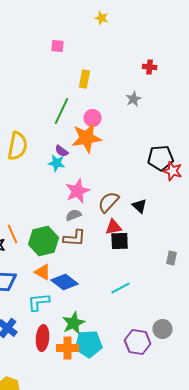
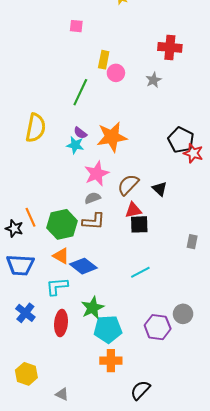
red cross: (150, 67) -> (170, 47), size x1.6
pink circle: (93, 118) -> (116, 73), moved
orange star: (87, 138) -> (112, 137), moved
black pentagon: (161, 158) -> (181, 140), turned 30
orange cross: (68, 348) -> (111, 361), moved

